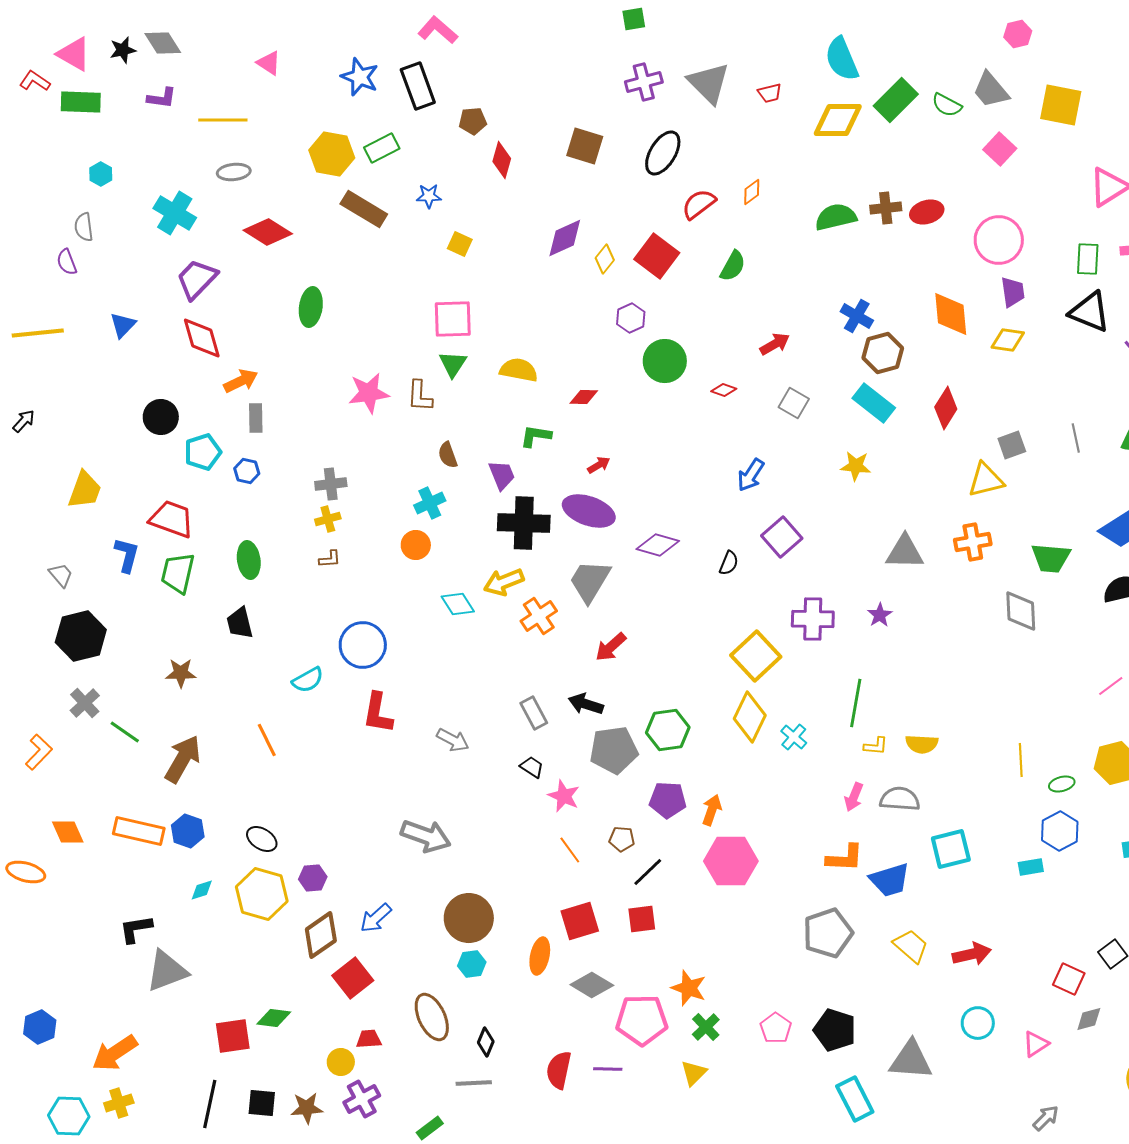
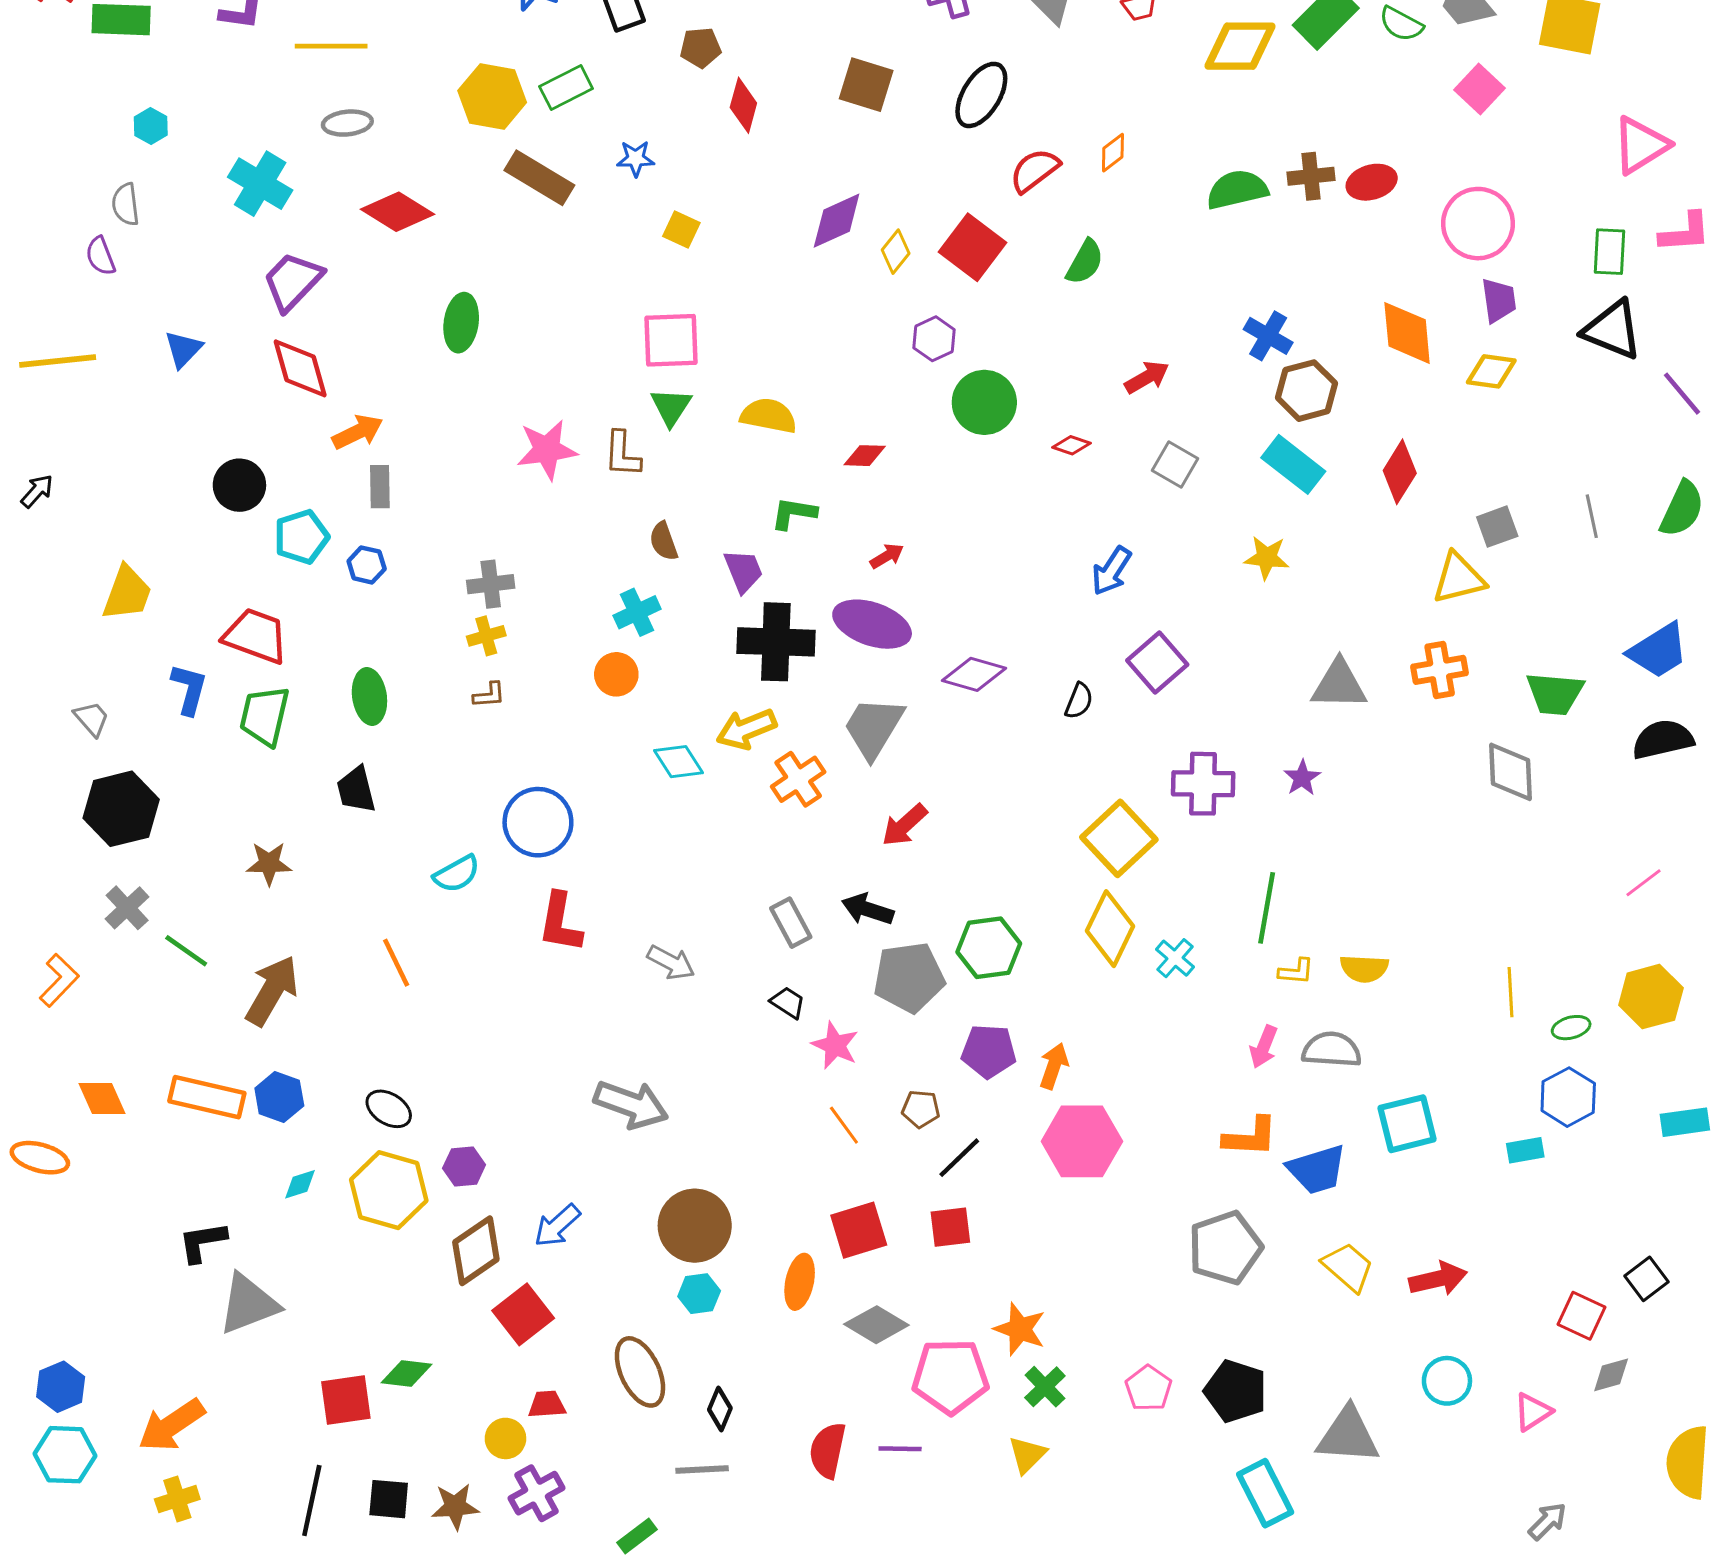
cyan hexagon: (69, 1116) -> (65, 1455), moved

